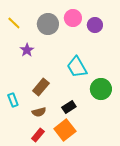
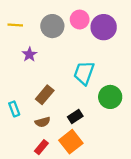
yellow line: (14, 23) -> (15, 25), turned -40
purple circle: (95, 25) -> (104, 27), size x1.5
cyan trapezoid: (77, 67) -> (84, 73), turned 50

